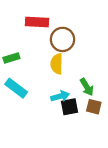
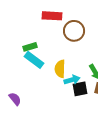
yellow semicircle: (57, 64) -> (60, 69), moved
cyan rectangle: (16, 88) -> (34, 60), moved

